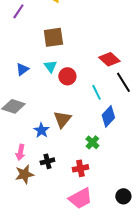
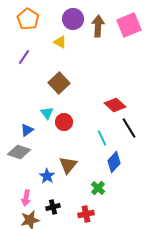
brown square: (53, 37) -> (59, 83), turned -35
cyan triangle: (50, 66) -> (47, 113), moved
blue triangle: (22, 69) -> (27, 130), moved
red circle: (67, 76) -> (64, 122), moved

